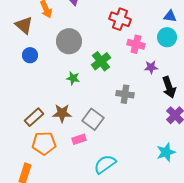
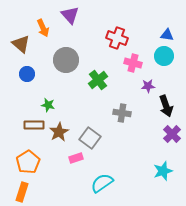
green star: (73, 78) -> (48, 105), moved
brown star: (62, 113) -> (59, 132), turned -30
brown rectangle: (34, 117) -> (34, 125), moved, turned 42
orange pentagon: (44, 143) -> (28, 162), moved, turned -30

